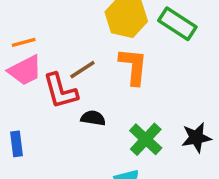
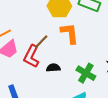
red L-shape: (60, 91) -> (31, 56), turned 55

